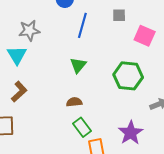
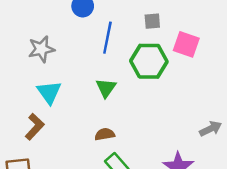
cyan triangle: (17, 55) -> (49, 92), moved
green hexagon: (128, 76) -> (149, 61), moved

